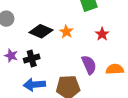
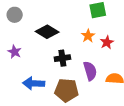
orange star: (66, 32) -> (88, 36), moved
black cross: (32, 59) -> (62, 58), moved

